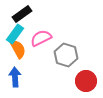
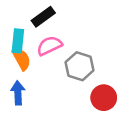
black rectangle: (22, 14) -> (43, 17), moved
cyan rectangle: (15, 34) -> (18, 41), turned -30

